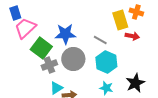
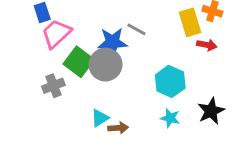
gray line: (100, 40) -> (136, 29), moved
gray circle: (73, 59) -> (106, 65), moved
gray cross: (49, 65) -> (53, 86), moved

